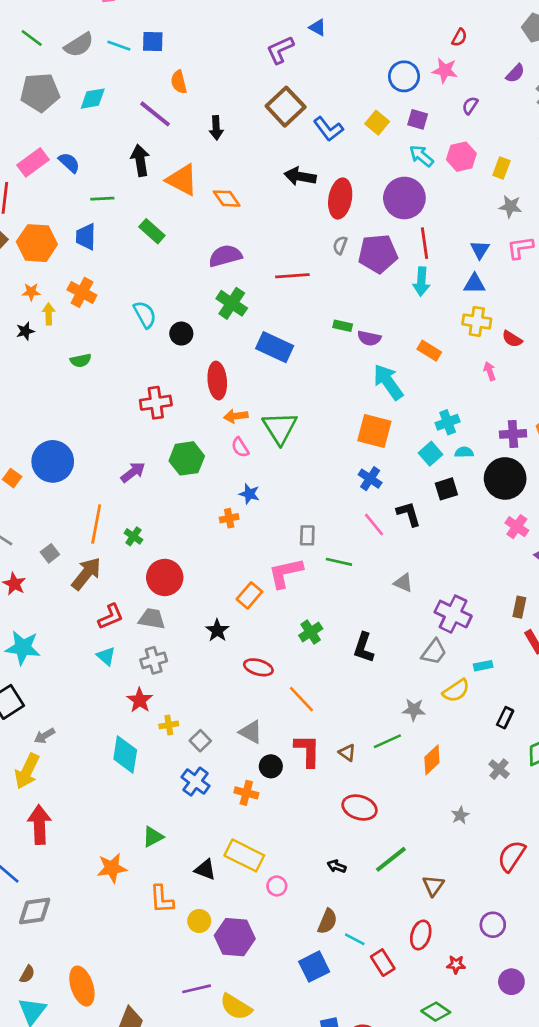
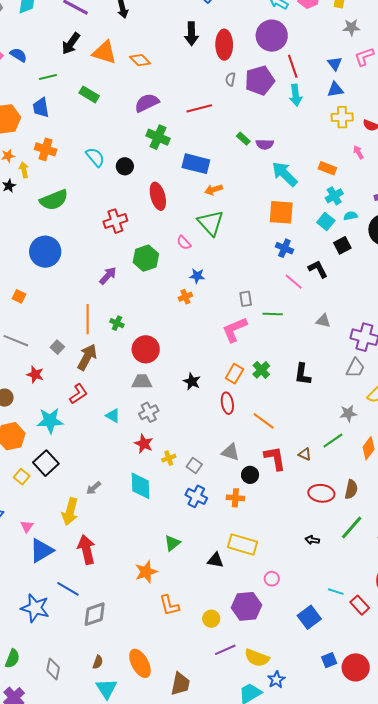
black arrow: (140, 160) -> (71, 44), turned -125
black arrow: (300, 176) -> (191, 34), turned -90
green rectangle: (343, 326) -> (243, 139), turned 40
orange rectangle: (429, 351) -> (327, 168), moved
green semicircle: (81, 360) -> (54, 200), size x1.8
orange arrow: (236, 416) -> (214, 190), moved
blue circle: (53, 461) -> (45, 252), moved
orange rectangle: (249, 595) -> (234, 374), moved
red L-shape: (111, 617) -> (78, 394), moved
red ellipse: (258, 667) -> (227, 403), turned 75
gray arrow: (45, 736) -> (94, 488), moved
pink circle: (277, 886) -> (272, 579), moved
orange L-shape: (162, 899) -> (169, 605), moved
yellow circle: (199, 921) -> (211, 619), moved
brown semicircle: (327, 921) -> (351, 489), moved

